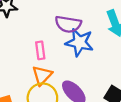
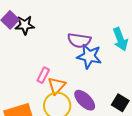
pink rectangle: (40, 50) -> (43, 75), moved, turned 35

